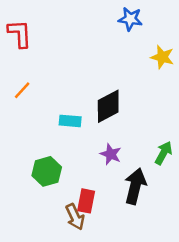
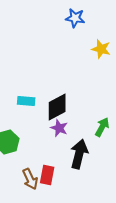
black diamond: (108, 106) -> (57, 107), moved
red rectangle: (86, 201) -> (47, 175), moved

